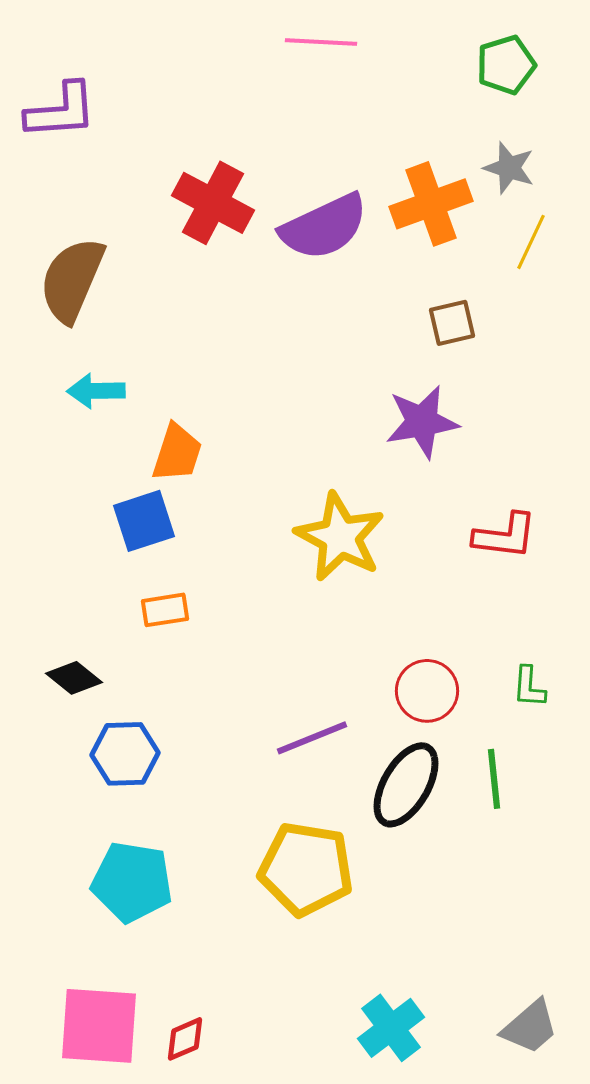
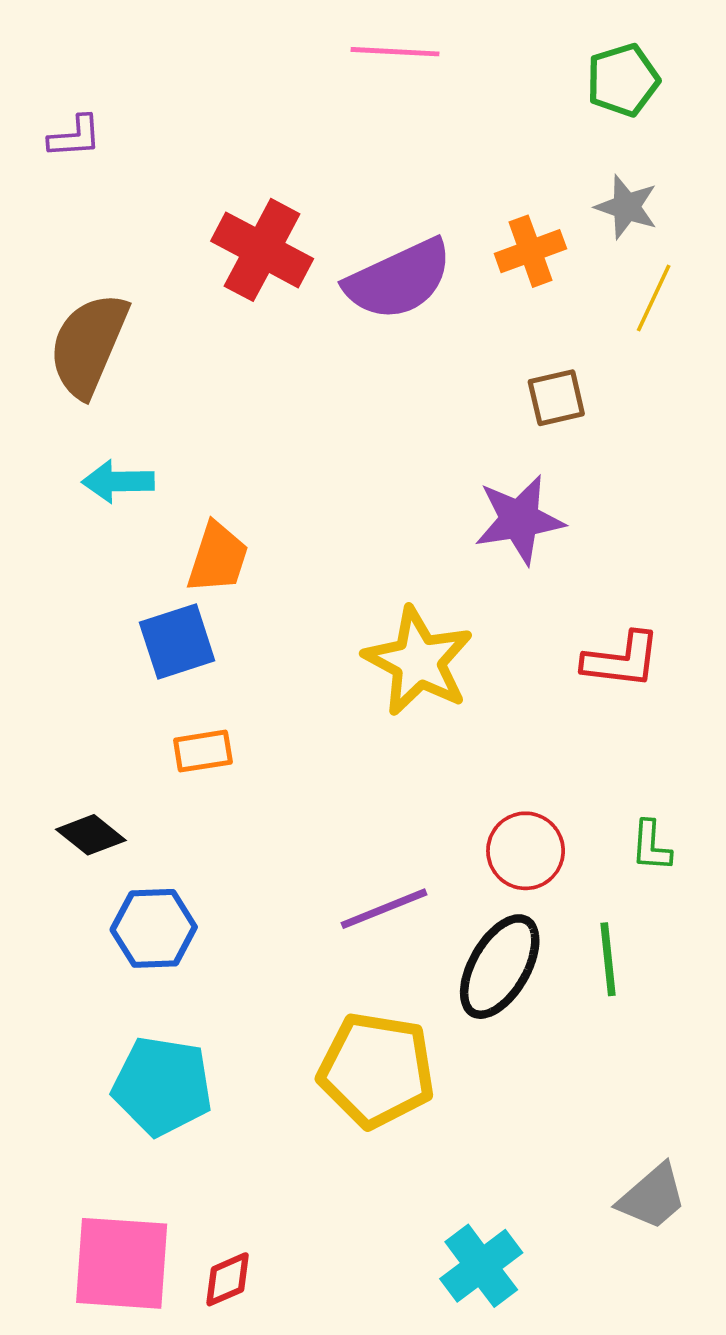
purple L-shape: (61, 111) -> (75, 137), size x0.6
orange cross: (431, 204) -> (530, 251), size x0.7
gray trapezoid: (530, 1027) -> (652, 1197), moved

